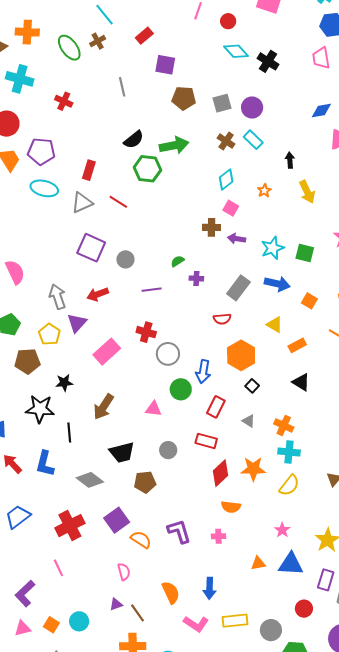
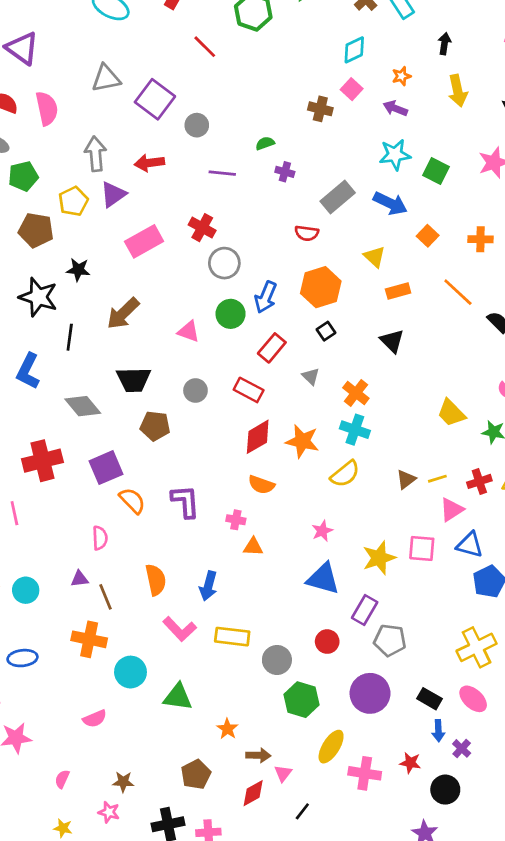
gray triangle: (82, 203) -> (106, 78), moved
purple arrow: (237, 239) -> (395, 108), moved
orange triangle: (258, 563) -> (253, 547), moved

